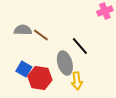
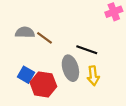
black line: (80, 46) -> (87, 50), turned -30
yellow arrow: (77, 81) -> (93, 76), moved

